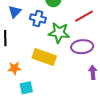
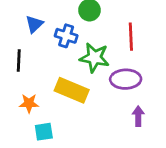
red line: (84, 16) -> (131, 37), turned -66

